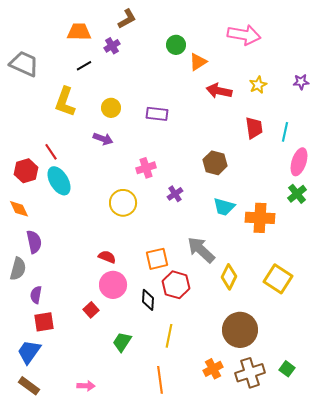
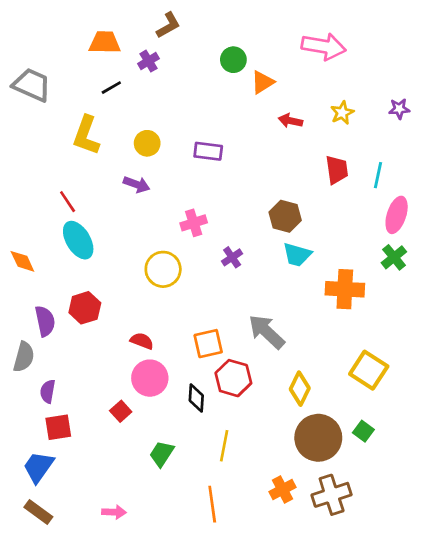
red arrow: (219, 91) -> (290, 121), size x0.7
red hexagon: (26, 171) -> (85, 308), moved
cyan trapezoid: (224, 207) -> (297, 255), moved
orange diamond: (19, 209) -> (22, 261), moved
yellow diamond: (229, 277) -> (300, 389), moved
green square: (287, 369) -> (363, 431), moved

